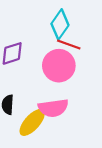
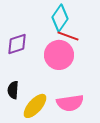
pink semicircle: (53, 108) -> (70, 103), moved

